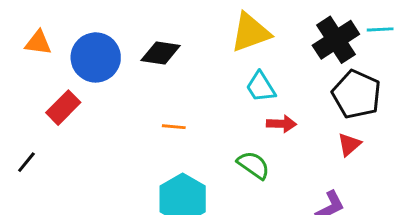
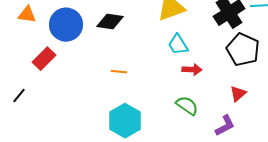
red triangle: (349, 144) -> (238, 94), moved
green semicircle: (253, 165) -> (187, 106), moved

